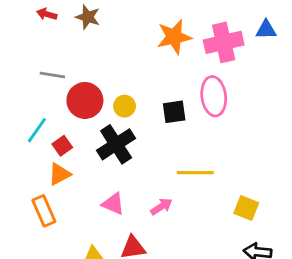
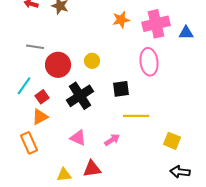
blue triangle: (266, 30) -> (186, 33), moved
orange star: (174, 37) -> (121, 20), size x0.7
yellow circle: (125, 106) -> (92, 61), moved
black square: (174, 112) -> (121, 89), moved

